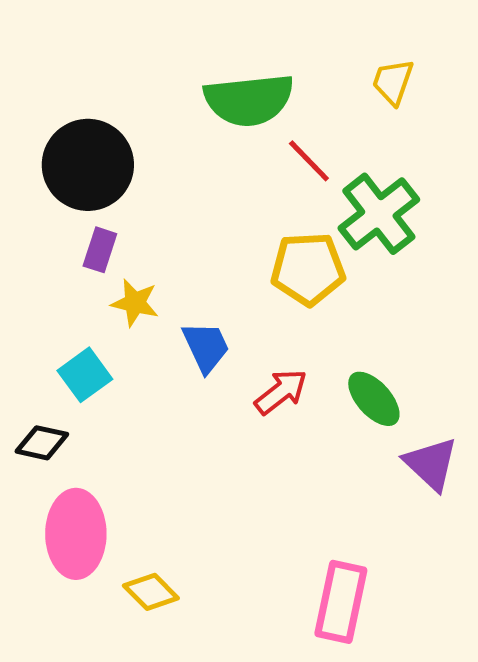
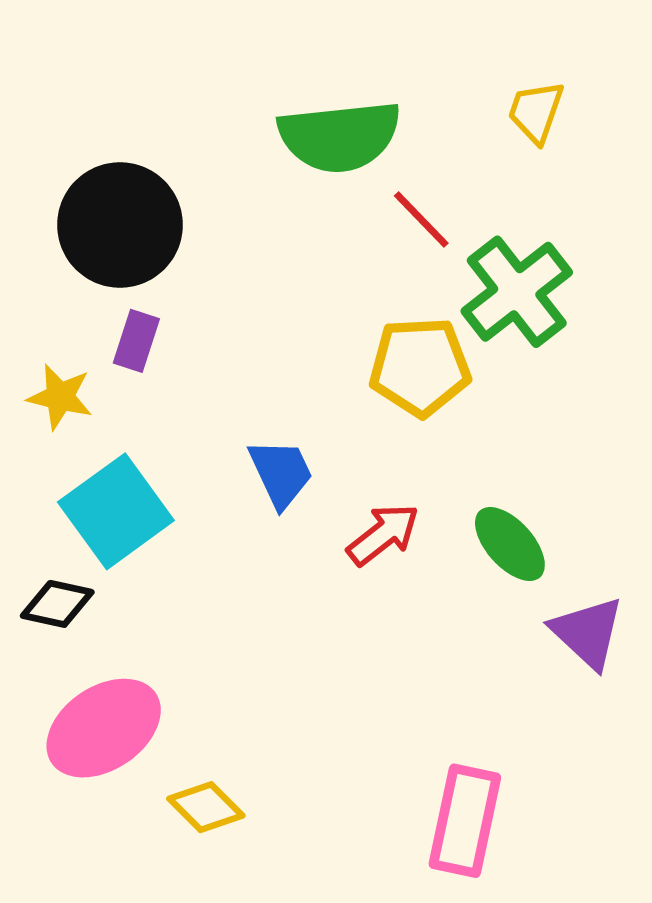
yellow star: (135, 303) -> (60, 397), moved
cyan square: (85, 375) -> (116, 511), size x1.5
pink ellipse: (76, 534) -> (104, 728), turned 56

